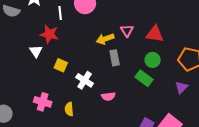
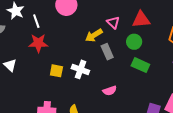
white line: (60, 13) -> (36, 21), moved
white triangle: (36, 51) -> (10, 65), moved
green circle: (153, 60) -> (134, 42), moved
white cross: (85, 80) -> (80, 69), moved

